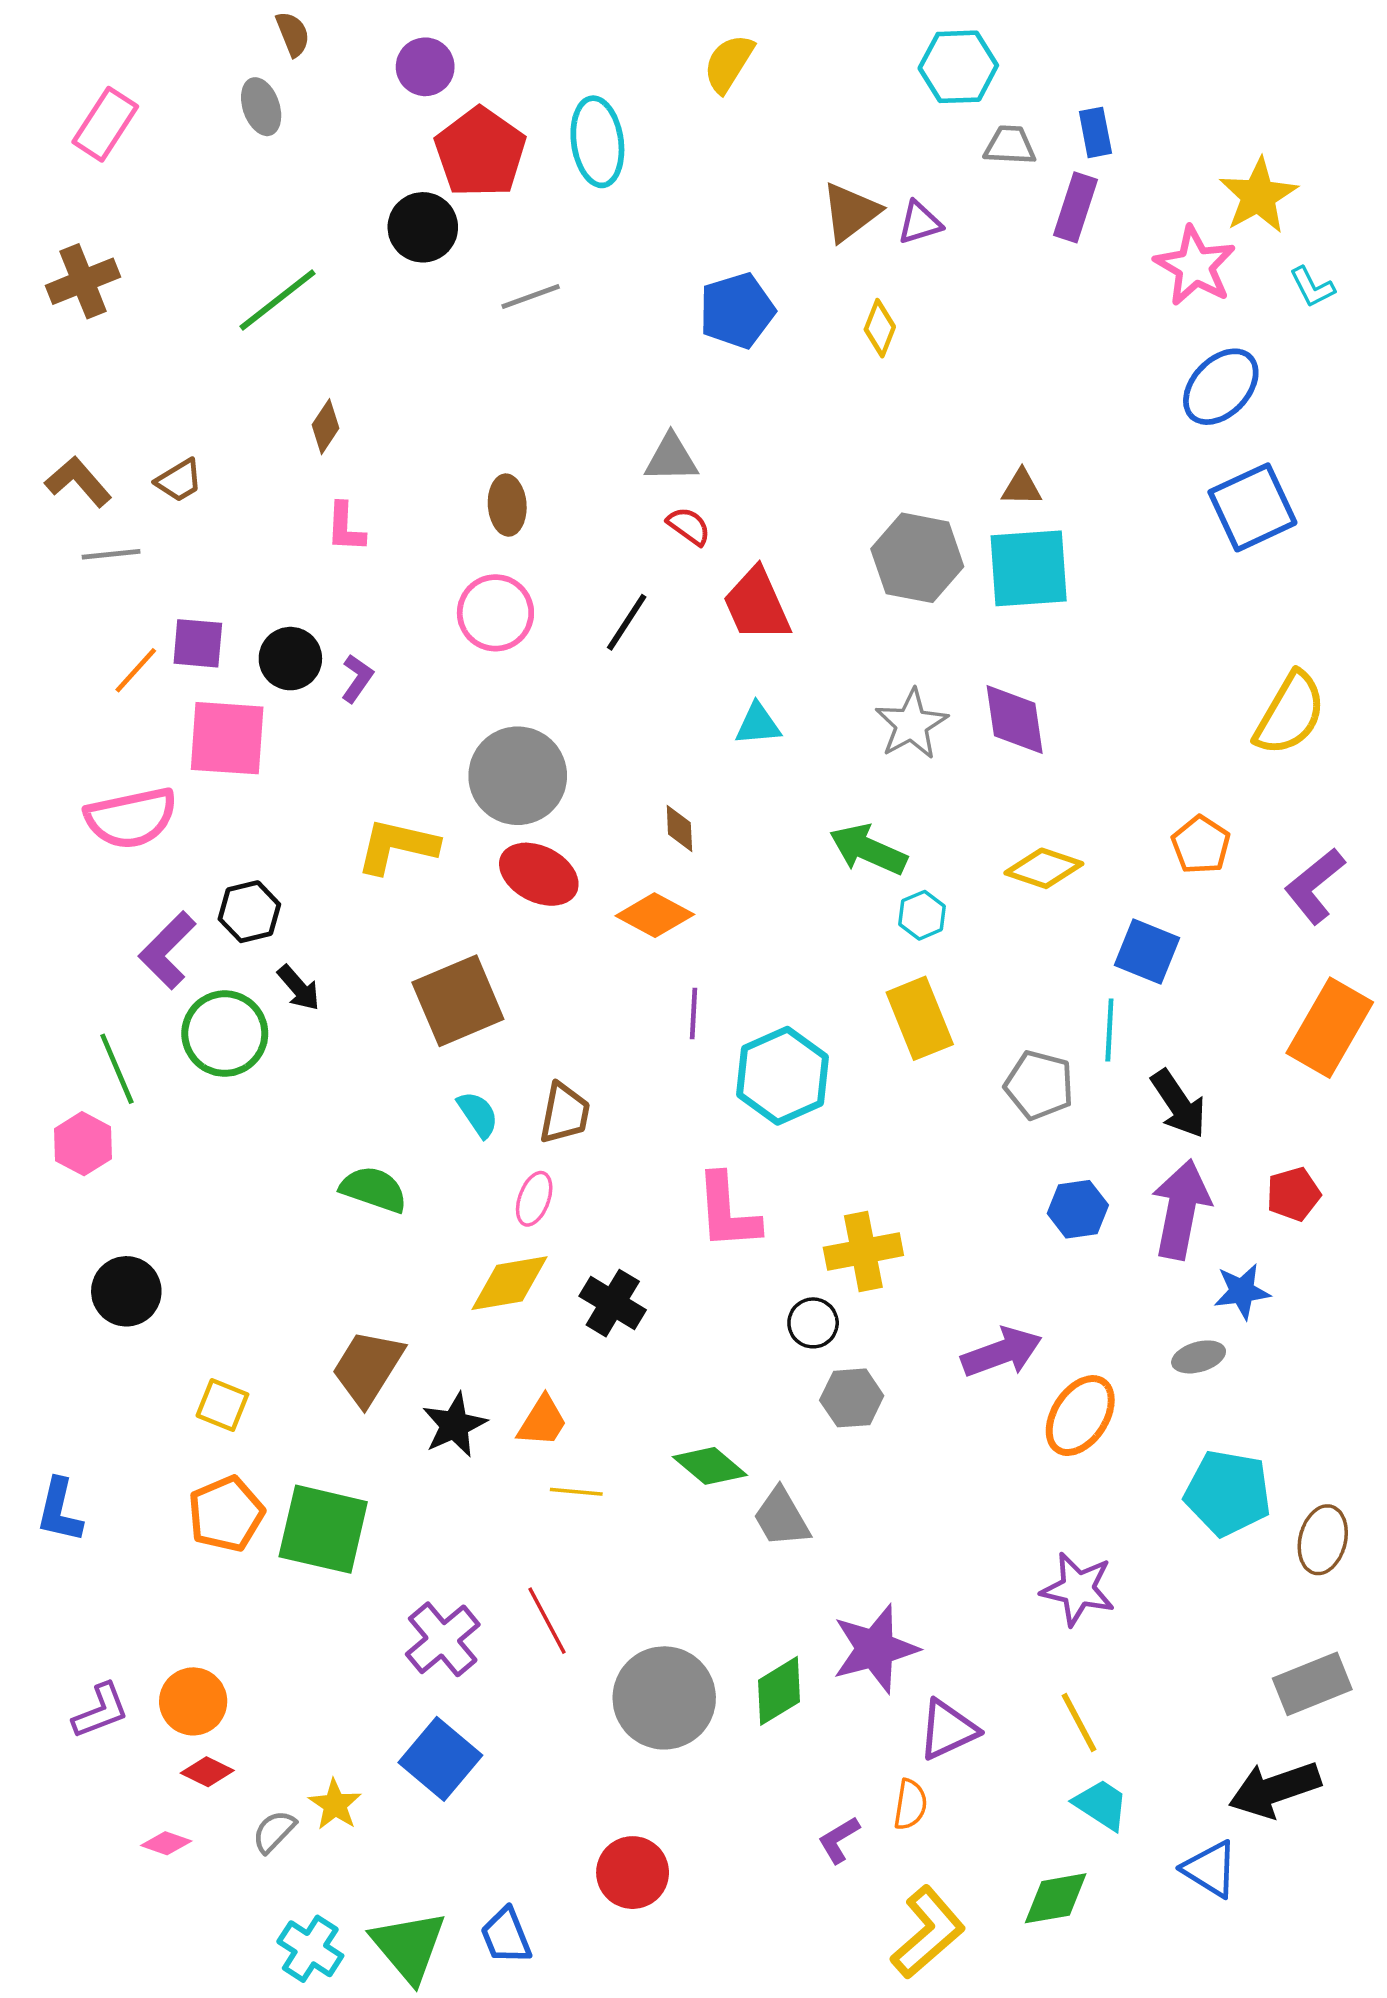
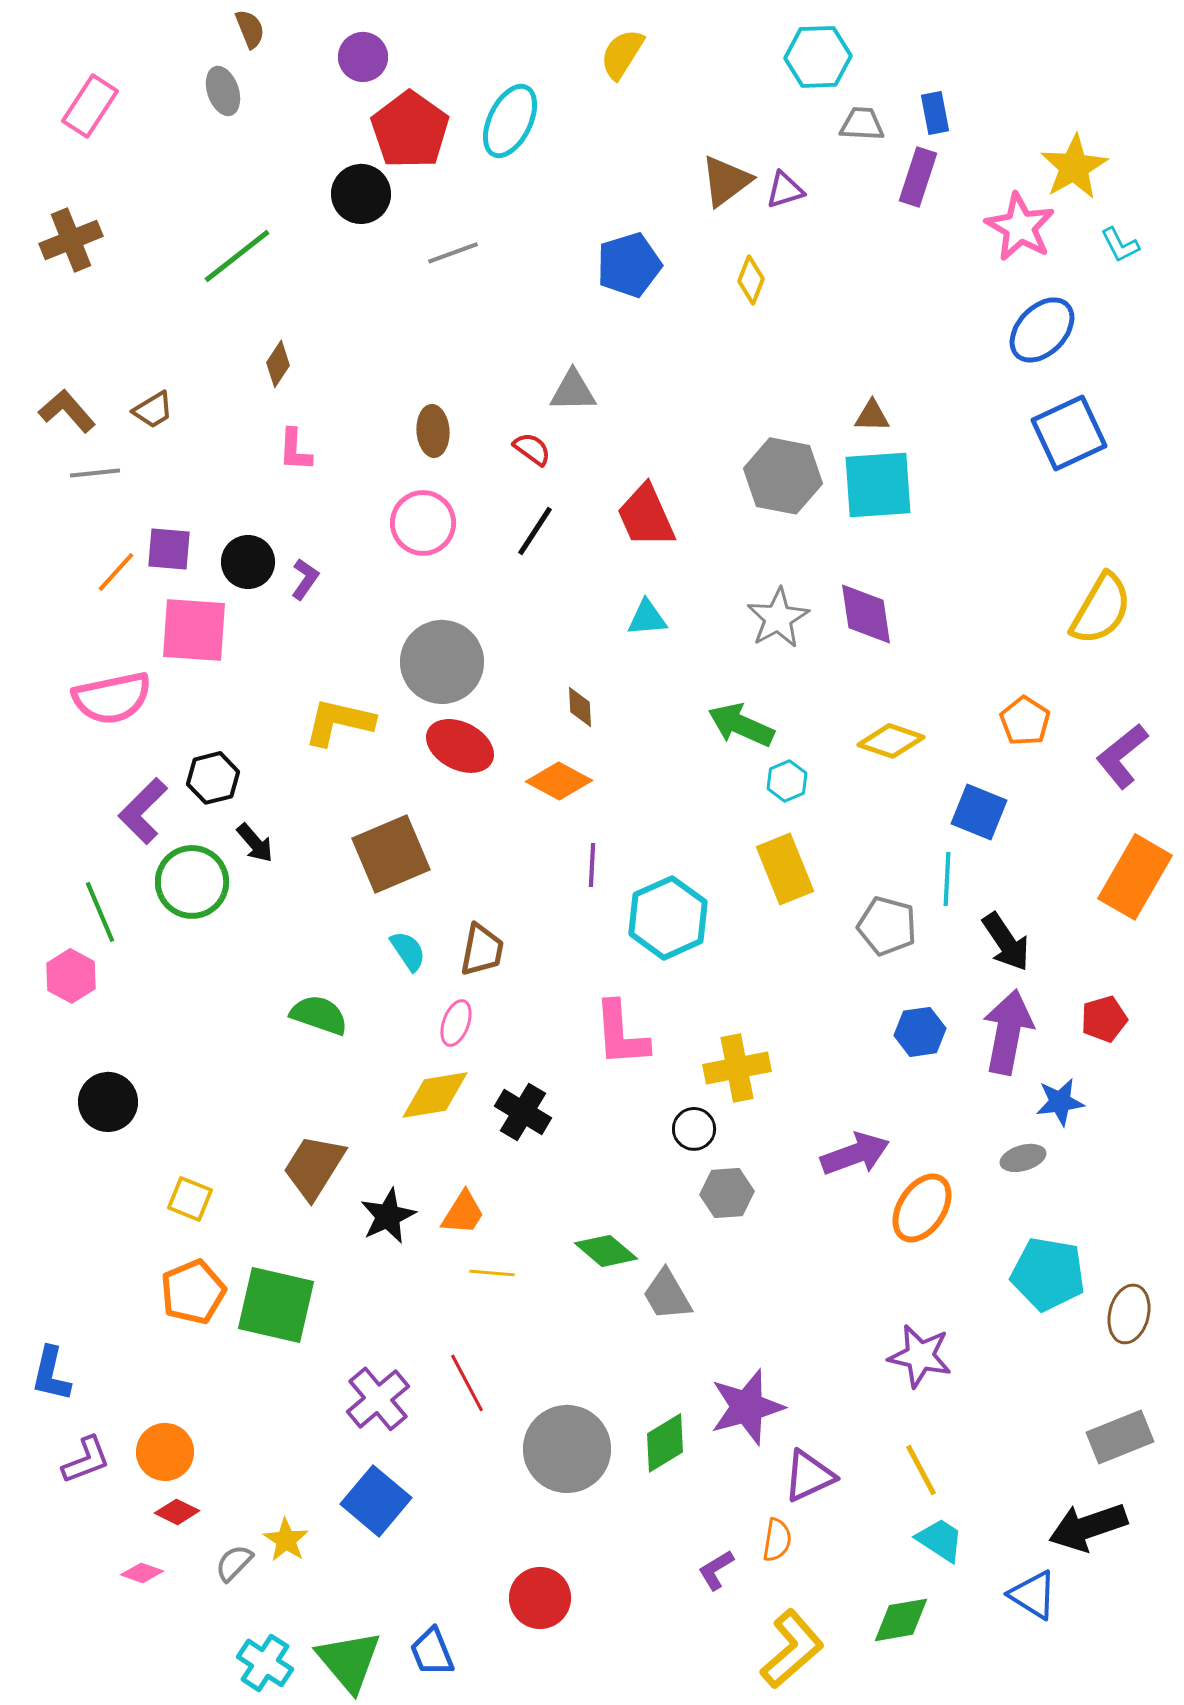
cyan ellipse: (597, 142) -> (510, 121), turned 34
red semicircle: (689, 526) -> (532, 449), moved
blue L-shape: (60, 1510) -> (51, 1374), moved

